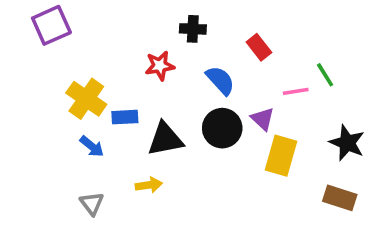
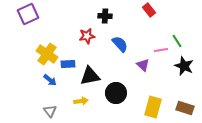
red rectangle: (259, 47) -> (149, 10), moved
black circle: (222, 128) -> (116, 93), moved
black star: (347, 143) -> (184, 66), moved
yellow rectangle: (281, 156) -> (153, 107), moved

